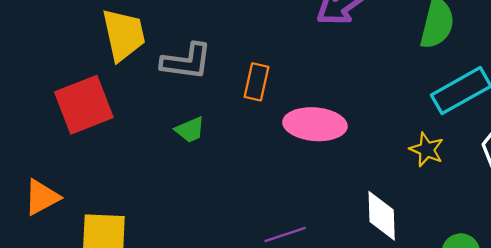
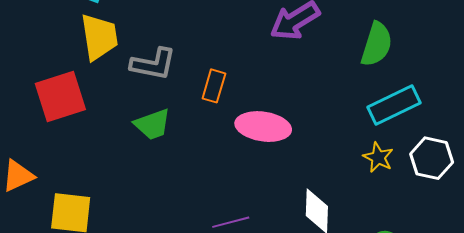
green trapezoid: (190, 130) -> (153, 124), size x1.4
yellow star: (427, 150) -> (378, 157), moved

